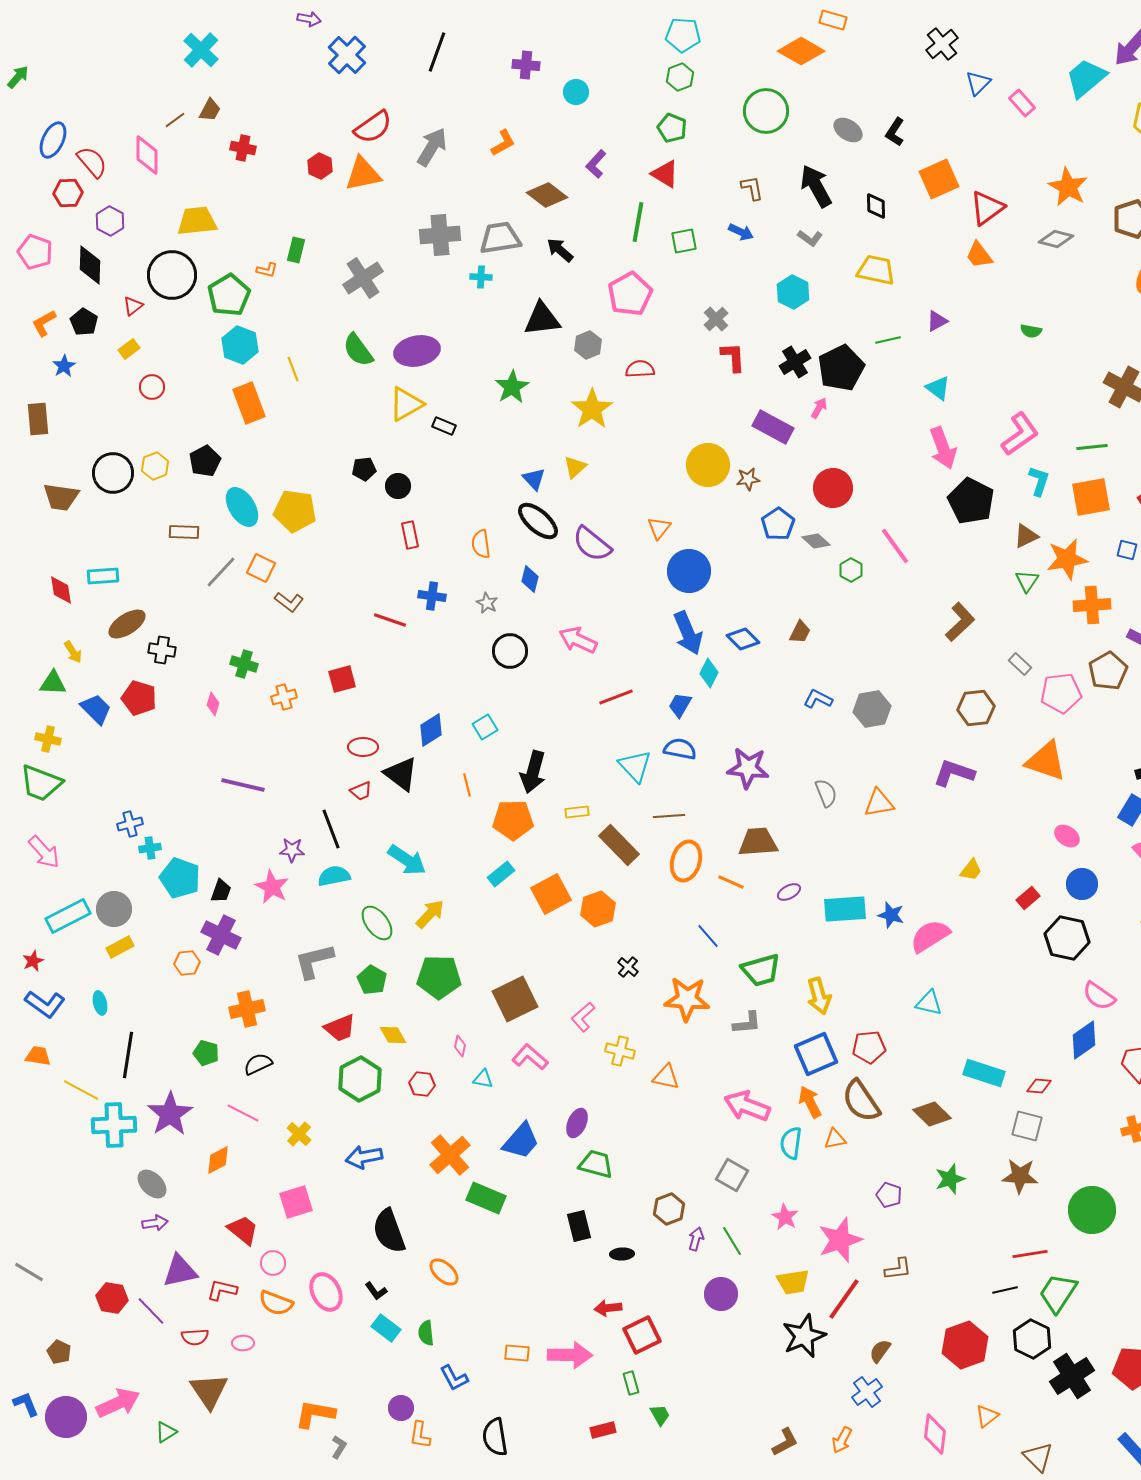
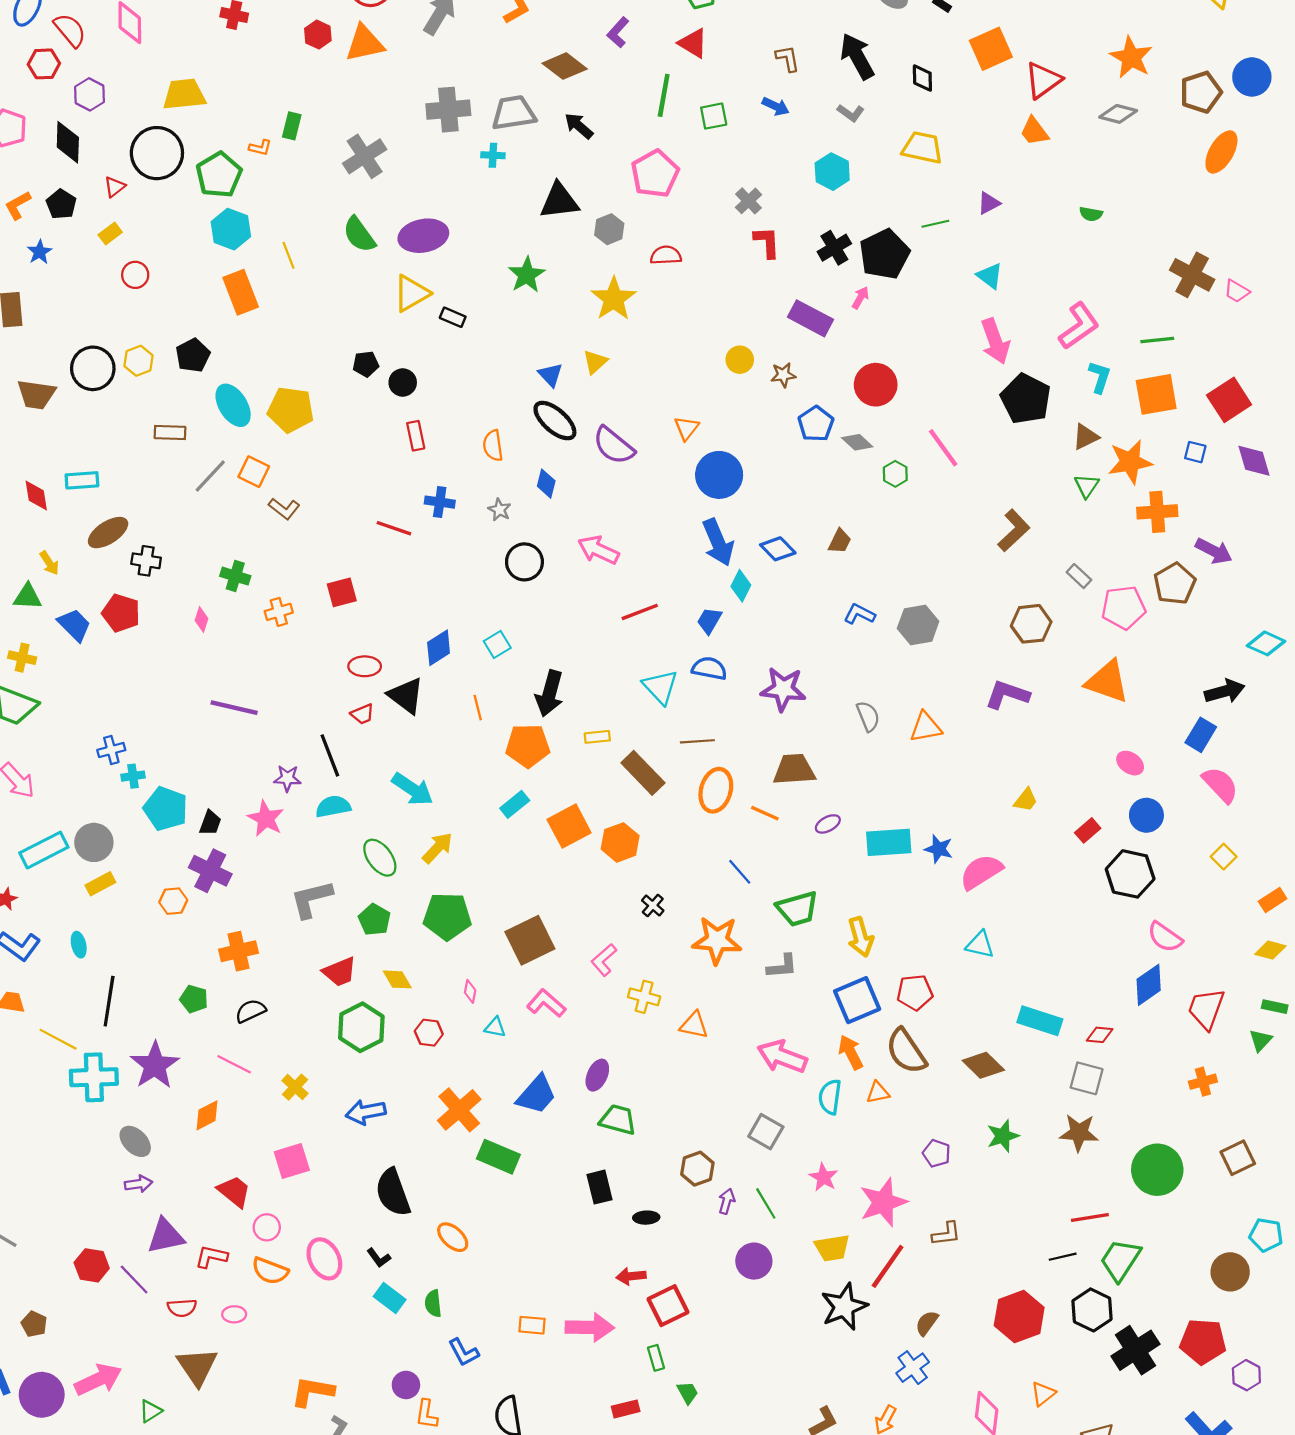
yellow circle: (708, 465) -> (740, 360), size x0.6

